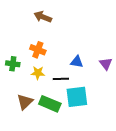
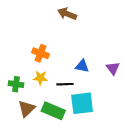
brown arrow: (43, 17) -> (67, 14), moved
green cross: (13, 64) -> (16, 84), moved

